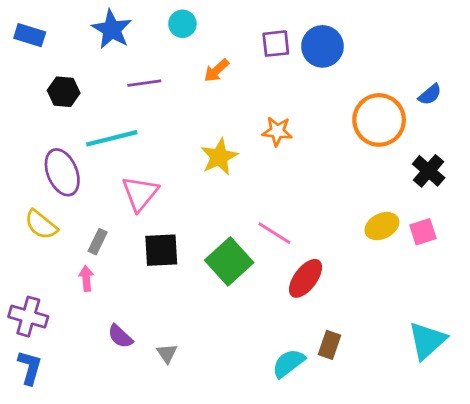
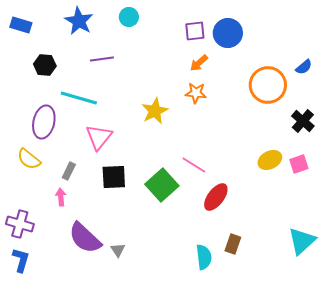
orange arrow: (216, 70) -> (199, 63), moved
cyan line: (112, 138) -> (79, 98), turned 30
purple ellipse: (62, 172) -> (44, 122), turned 36
purple semicircle: (120, 336) -> (85, 238), size x1.8
cyan semicircle: (289, 363) -> (204, 257), turned 120

